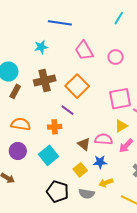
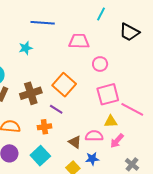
pink trapezoid: (84, 51) -> (79, 41), moved, turned 125
pink circle: (116, 57) -> (100, 64), moved
brown cross: (45, 80) -> (31, 93), moved
yellow triangle: (121, 126) -> (111, 121), turned 32

